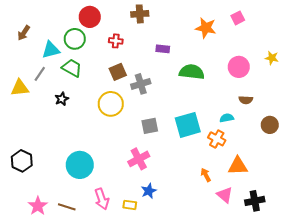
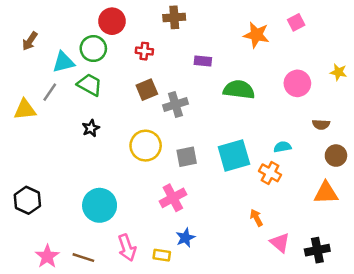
black star: (62, 99) -> (91, 128), moved
brown semicircle: (246, 100) -> (321, 124), moved
yellow circle: (111, 104) -> (146, 146), moved
orange triangle: (238, 166) -> (326, 193), moved

